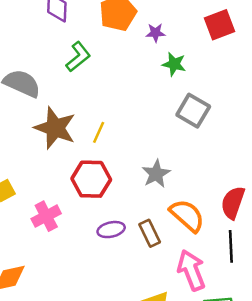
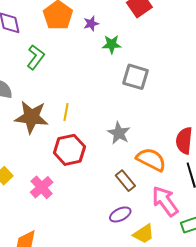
purple ellipse: (111, 230) -> (120, 214), moved

